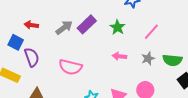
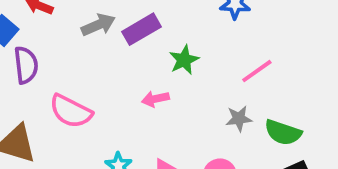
green star: (117, 27) -> (184, 60), moved
pink arrow: (119, 56) -> (155, 99), moved, turned -32
pink semicircle: (70, 67) -> (71, 111), moved

